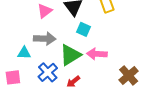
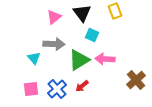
cyan triangle: (24, 53) -> (34, 58), turned 48
blue cross: (48, 72) -> (57, 89), moved
pink square: (13, 77) -> (31, 89), moved

